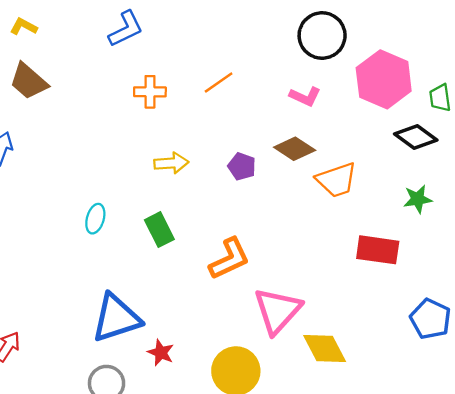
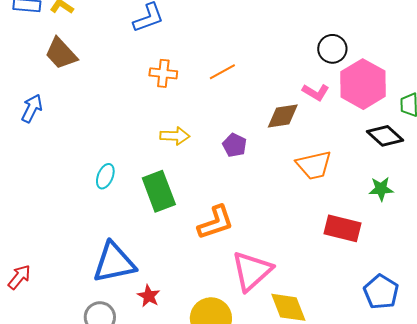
black circle: (322, 36) -> (332, 49), moved, size x0.7
pink L-shape: (305, 96) -> (316, 92), moved
brown diamond: (295, 149) -> (283, 116), moved, turned -48
green rectangle: (159, 230) -> (159, 191), size x1.4

